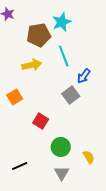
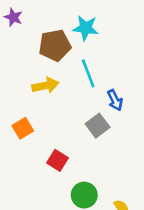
cyan star: (62, 22) -> (86, 28), turned 30
blue arrow: (84, 76) -> (115, 100), turned -63

